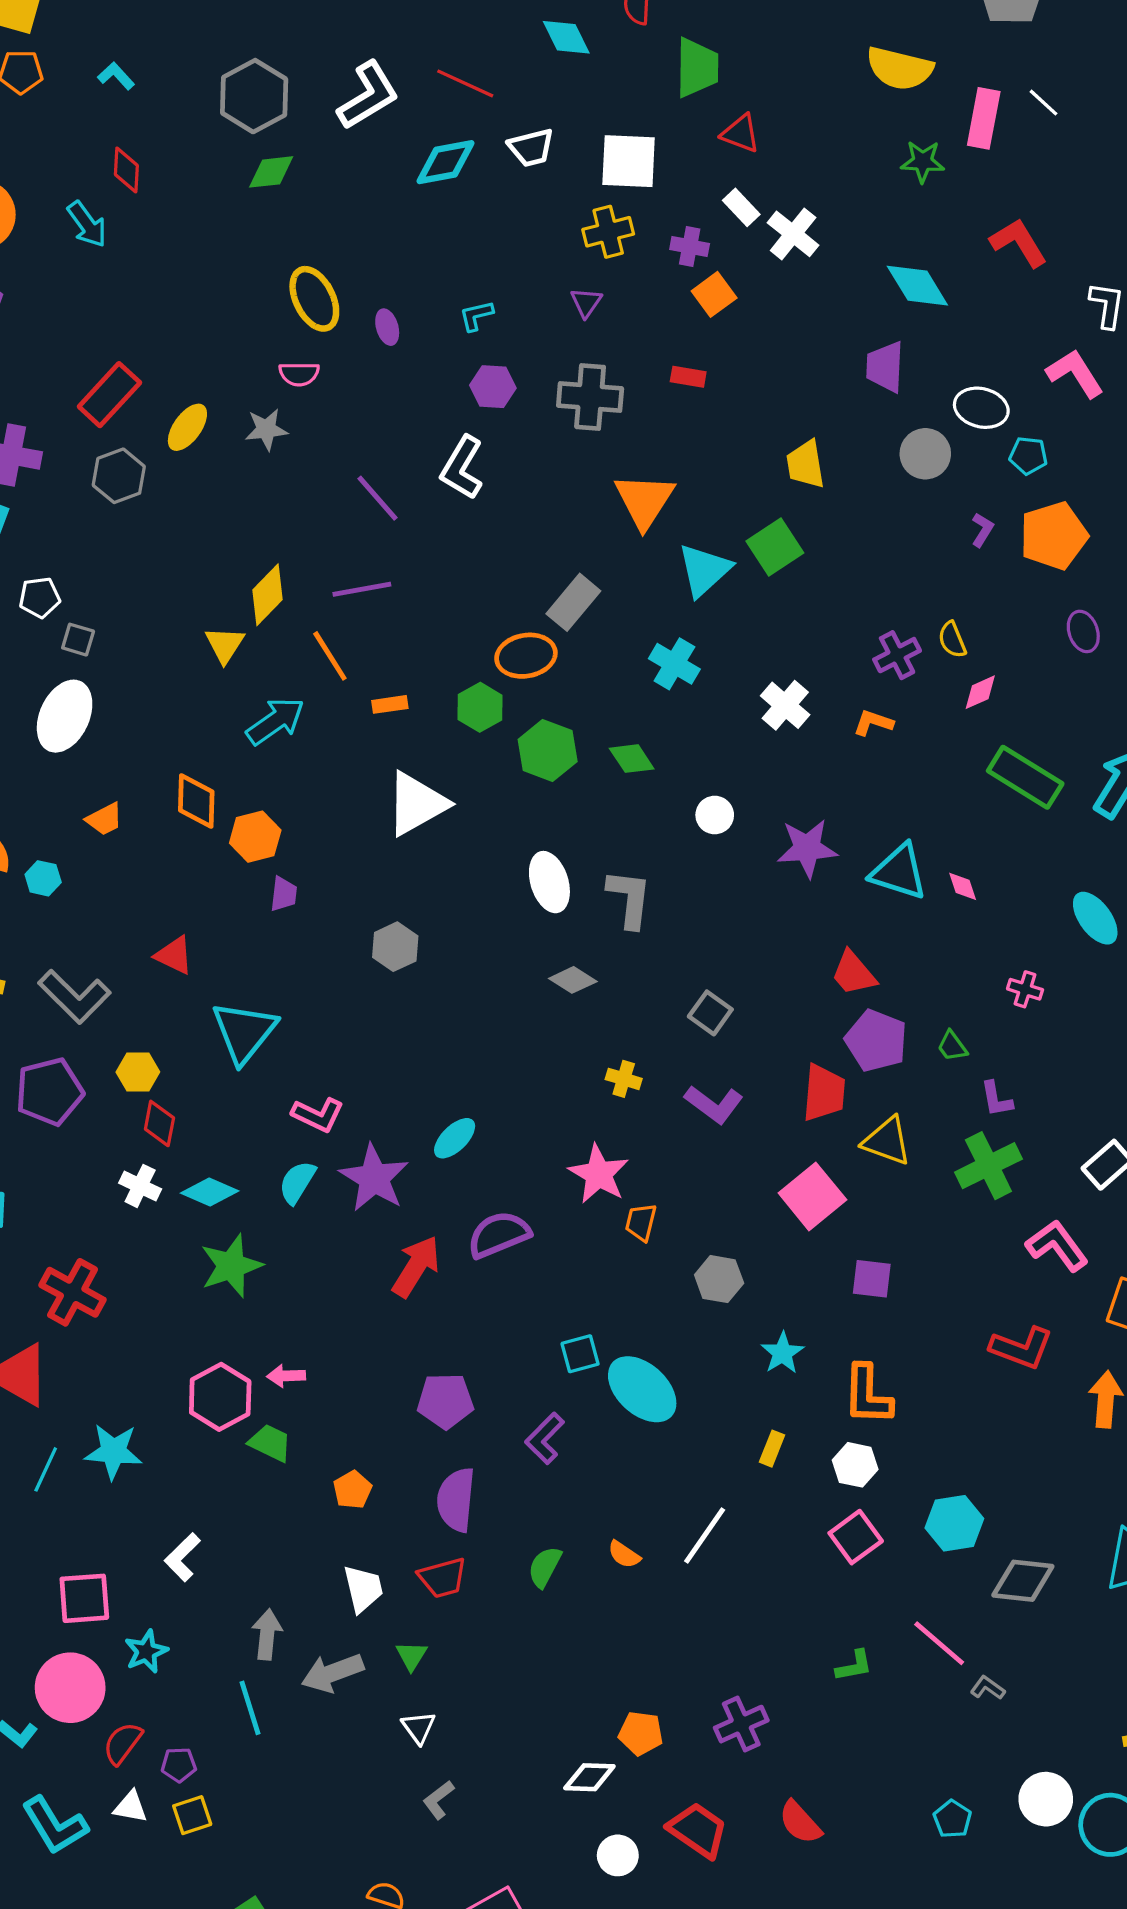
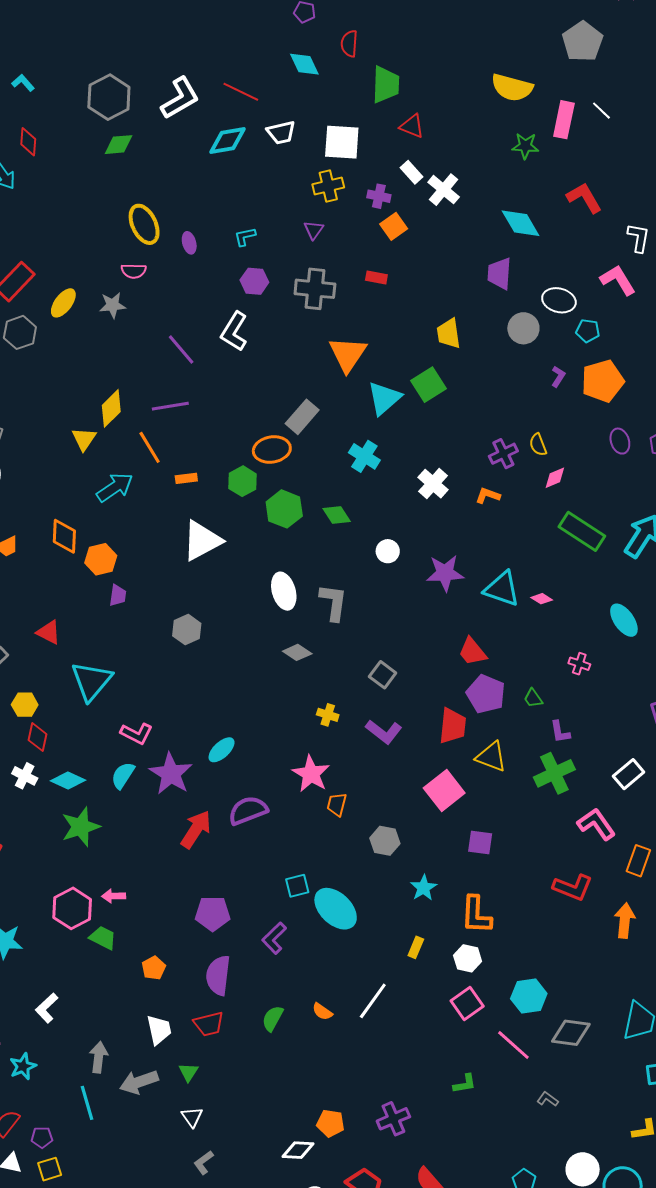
pink diamond: (963, 886) -> (542, 599), turned -40
pink line: (939, 1643) -> (513, 1045), moved

